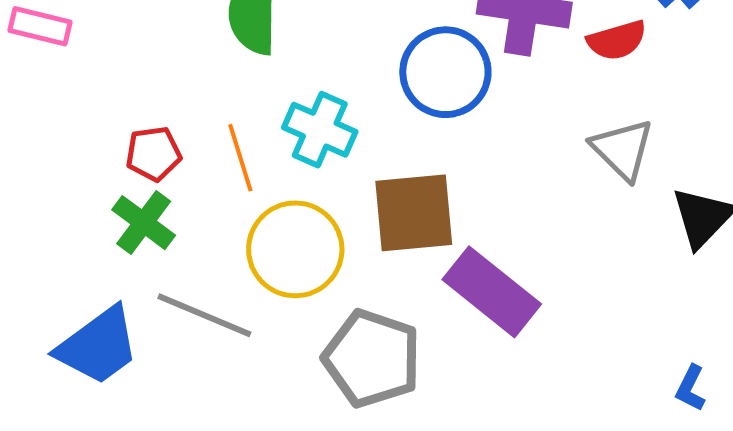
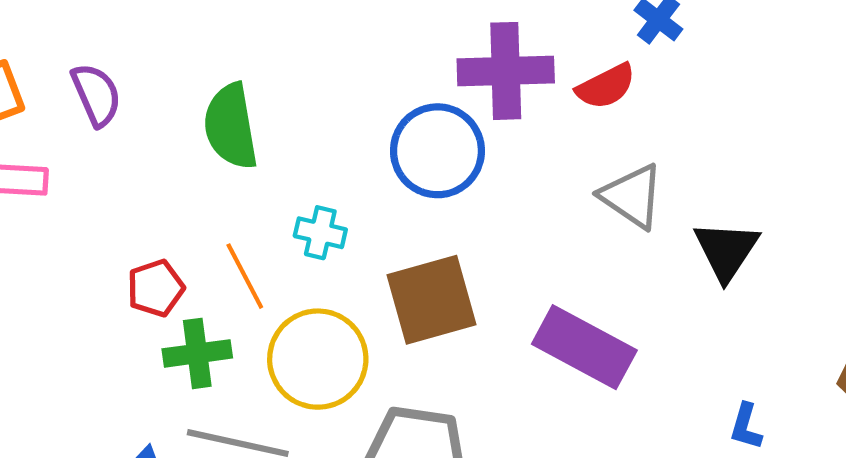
cyan cross: (320, 130) -> (320, 233), size x0.7
green cross: (144, 223) -> (197, 353), moved, turned -34
purple rectangle: (492, 292) -> (584, 347), moved

